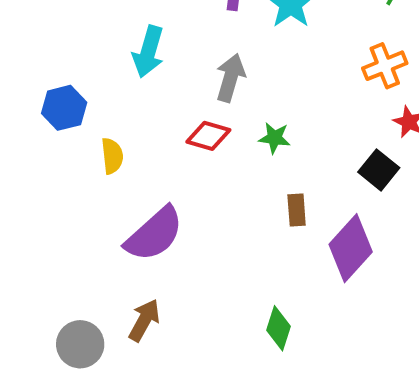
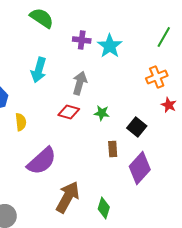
black square: (379, 170) -> (137, 127), moved
brown arrow: (144, 320) -> (68, 197), moved, size x1.5

